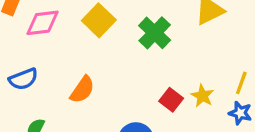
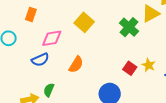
pink diamond: (43, 23) -> (52, 38), moved
green cross: (155, 33) -> (129, 27), moved

